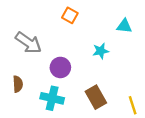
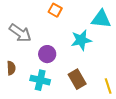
cyan triangle: (124, 26) -> (101, 19), size x1.5
cyan star: (101, 51) -> (81, 40), size x1.5

